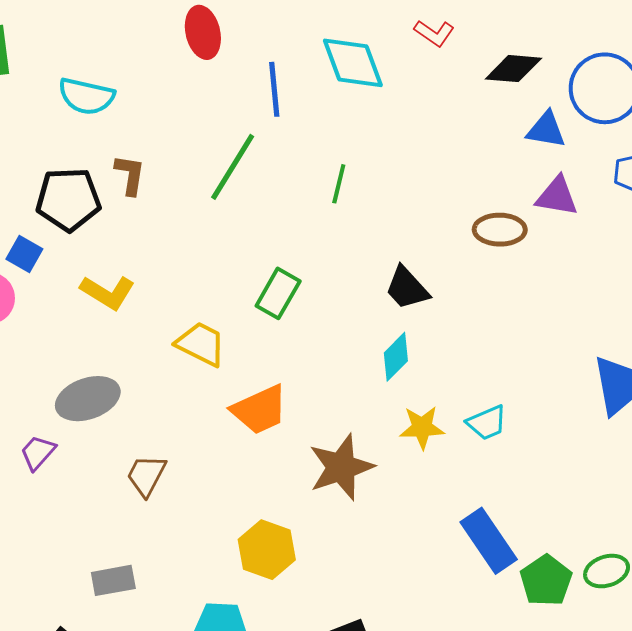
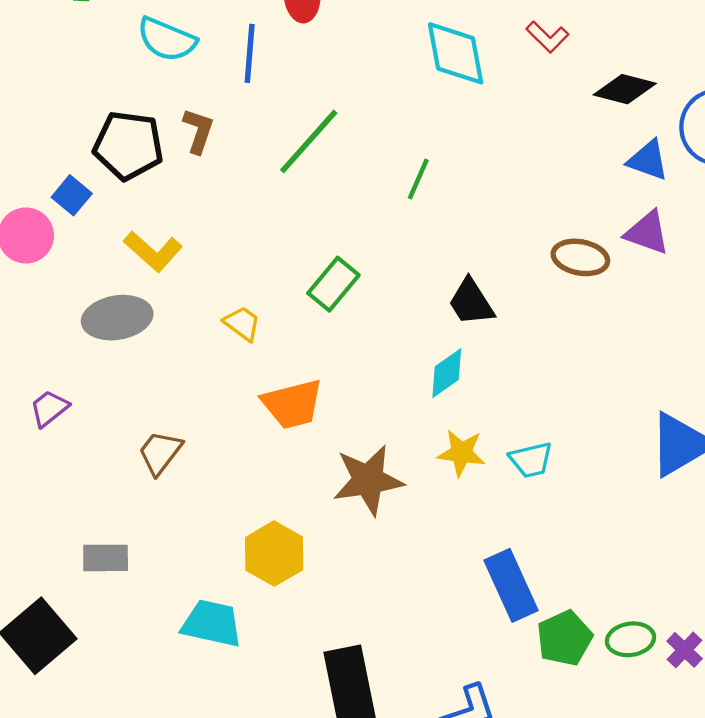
blue line: (274, 89) -> (250, 53), moved
yellow trapezoid: (201, 344) -> (242, 323), size x0.7
gray ellipse: (88, 399) -> (117, 318), moved

